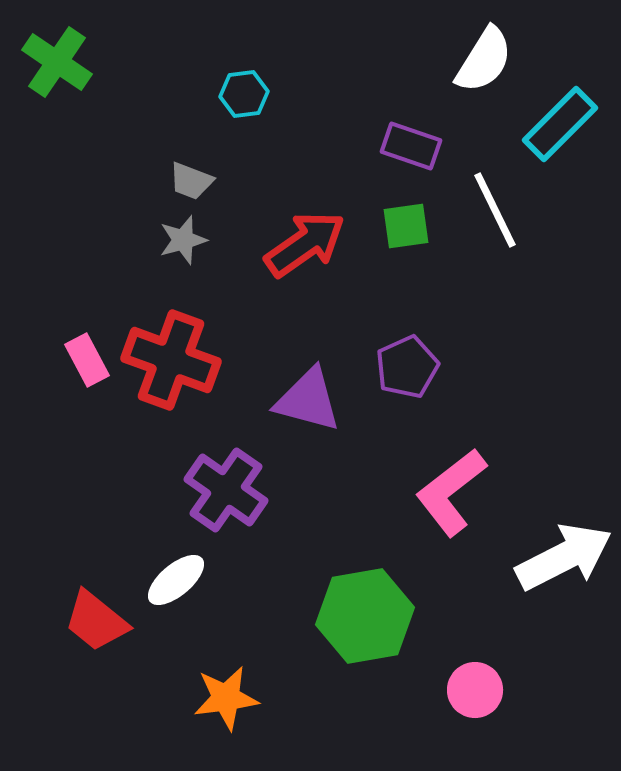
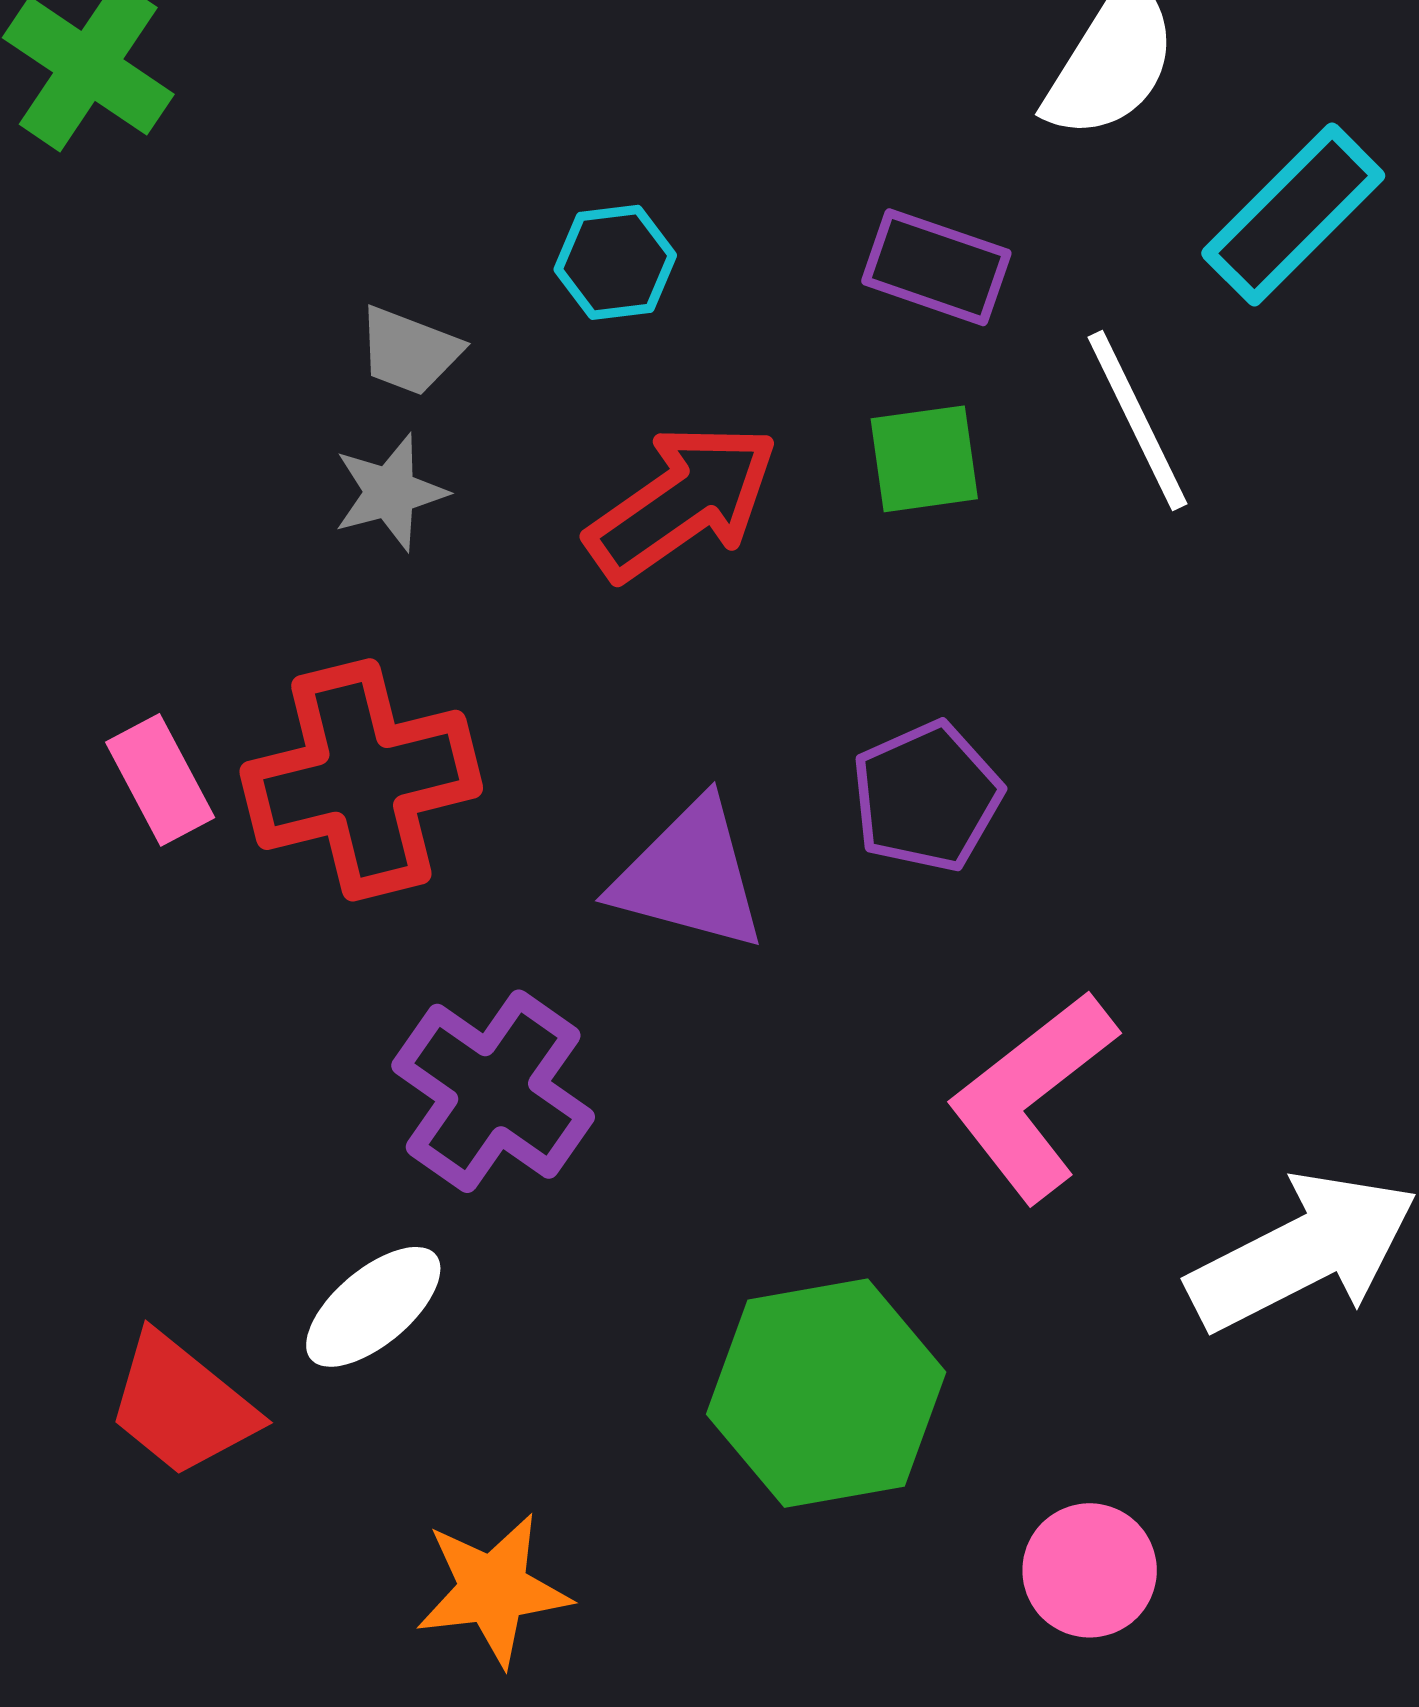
cyan hexagon: (244, 94) -> (615, 262), moved
red cross: (171, 360) -> (361, 780), turned -34

